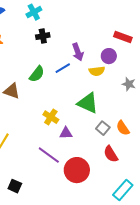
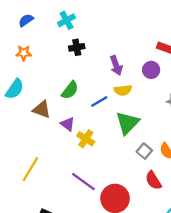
blue line: (63, 68) -> (99, 101), moved
yellow semicircle: (97, 71) -> (123, 90), moved
green triangle: (88, 103) -> (127, 123), turned 50
purple triangle: (66, 133) -> (68, 124), moved, turned 40

